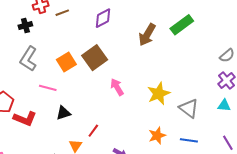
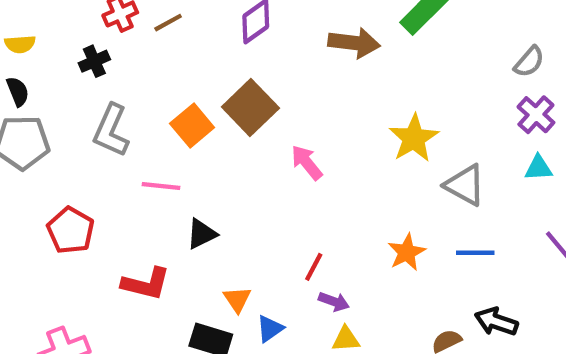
brown arrow: (147, 35) -> (354, 43), turned -105
yellow star: (159, 94) -> (414, 138), moved
red L-shape: (25, 119) -> (146, 284), moved
red line: (93, 131) -> (314, 267), moved

